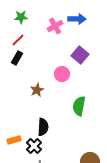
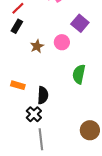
brown star: (37, 90) -> (37, 46), moved
orange rectangle: (14, 140) -> (18, 85), moved, turned 32

